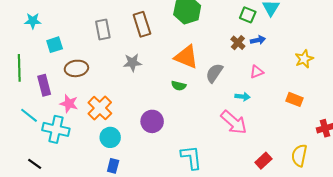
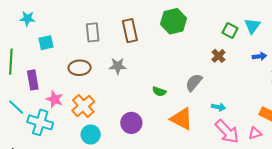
blue arrow: (258, 40) -> (260, 56), moved
orange triangle: (186, 57) -> (182, 119), moved
brown ellipse: (76, 68) -> (80, 68), moved
pink triangle: (257, 72) -> (255, 133), moved
pink arrow: (234, 122) -> (227, 132), moved

